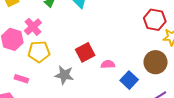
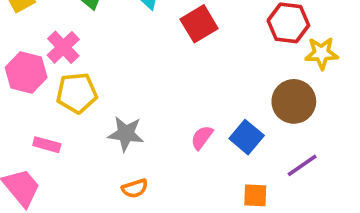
red square: (85, 52) -> (199, 24), moved
pink semicircle: (108, 64) -> (202, 137), moved, turned -48

